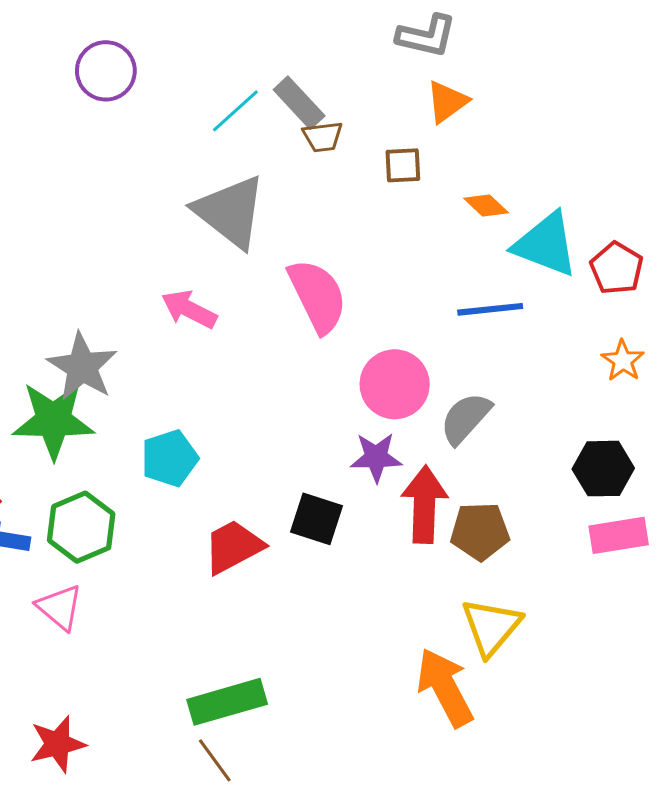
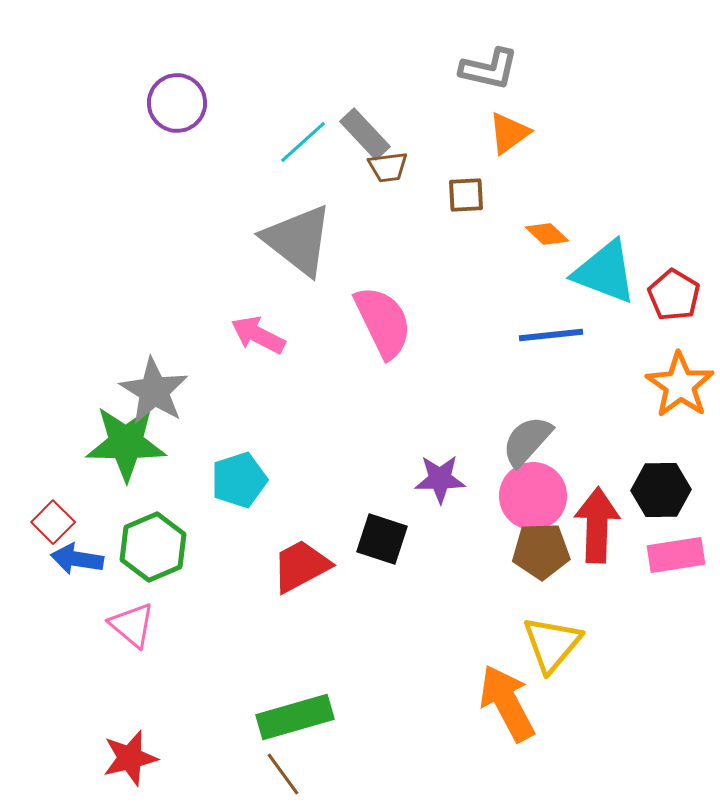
orange star: (623, 361) -> (680, 385), size x1.6
pink circle: (395, 384) -> (533, 496), moved
red arrow: (424, 505) -> (597, 525), moved

